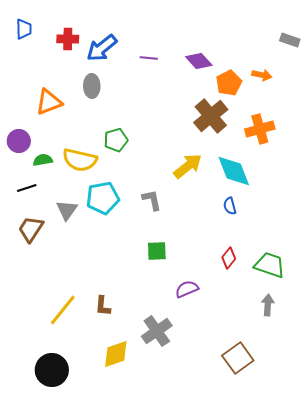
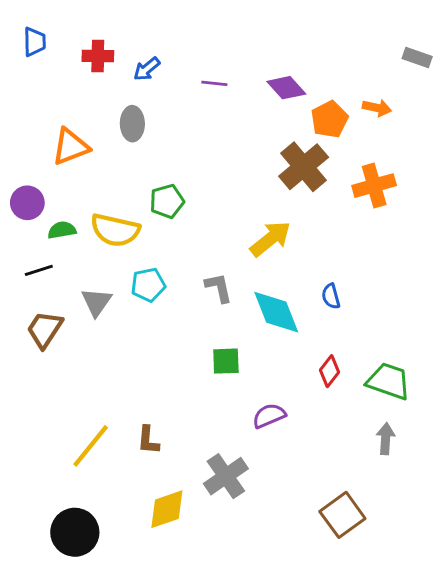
blue arrow: (102, 48) -> (147, 69), size x0.6
cyan diamond: (234, 171) -> (276, 312), moved
cyan pentagon: (103, 198) -> (148, 285), size x0.7

